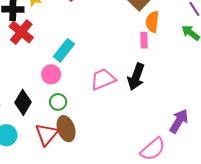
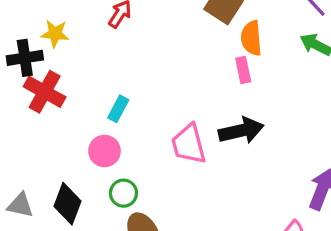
cyan rectangle: (64, 50) -> (118, 109), size x0.7
black arrow: (136, 77) -> (241, 131), turned -112
pink trapezoid: (103, 79) -> (189, 144), turned -72

